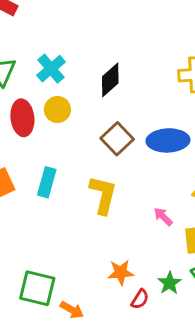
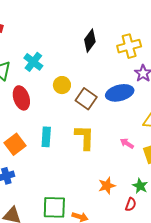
black diamond: (110, 80) -> (90, 41), moved
yellow circle: (57, 110) -> (62, 85), moved
red semicircle: (140, 299) -> (131, 204), moved

